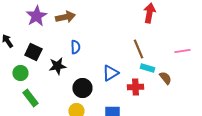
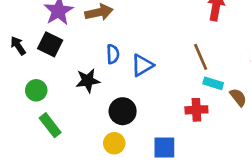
black square: (33, 52) -> (50, 44), moved
blue triangle: (110, 73) -> (142, 65), moved

